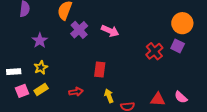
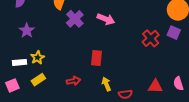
purple star: (40, 40) -> (27, 31), moved
white rectangle: (14, 72) -> (20, 62), moved
pink square: (22, 91) -> (12, 85), moved
pink semicircle: (181, 97) -> (178, 84), turned 32

